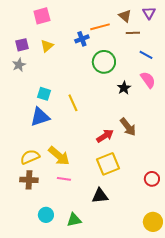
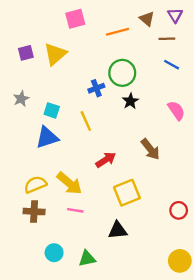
pink square: (42, 16) -> (75, 19), moved
brown line: (133, 33) -> (167, 39), moved
blue cross: (82, 39) -> (96, 88), moved
yellow triangle: (47, 46) -> (55, 54), size x1.5
gray star: (19, 65) -> (21, 99), moved
pink semicircle: (148, 80) -> (176, 110), moved
black star: (124, 88) -> (130, 101), moved
red arrow: (105, 136) -> (106, 160), moved

